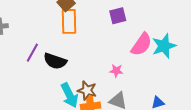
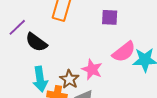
pink star: (116, 71) -> (92, 69), size x1.5
brown star: (87, 91) -> (69, 79), moved

